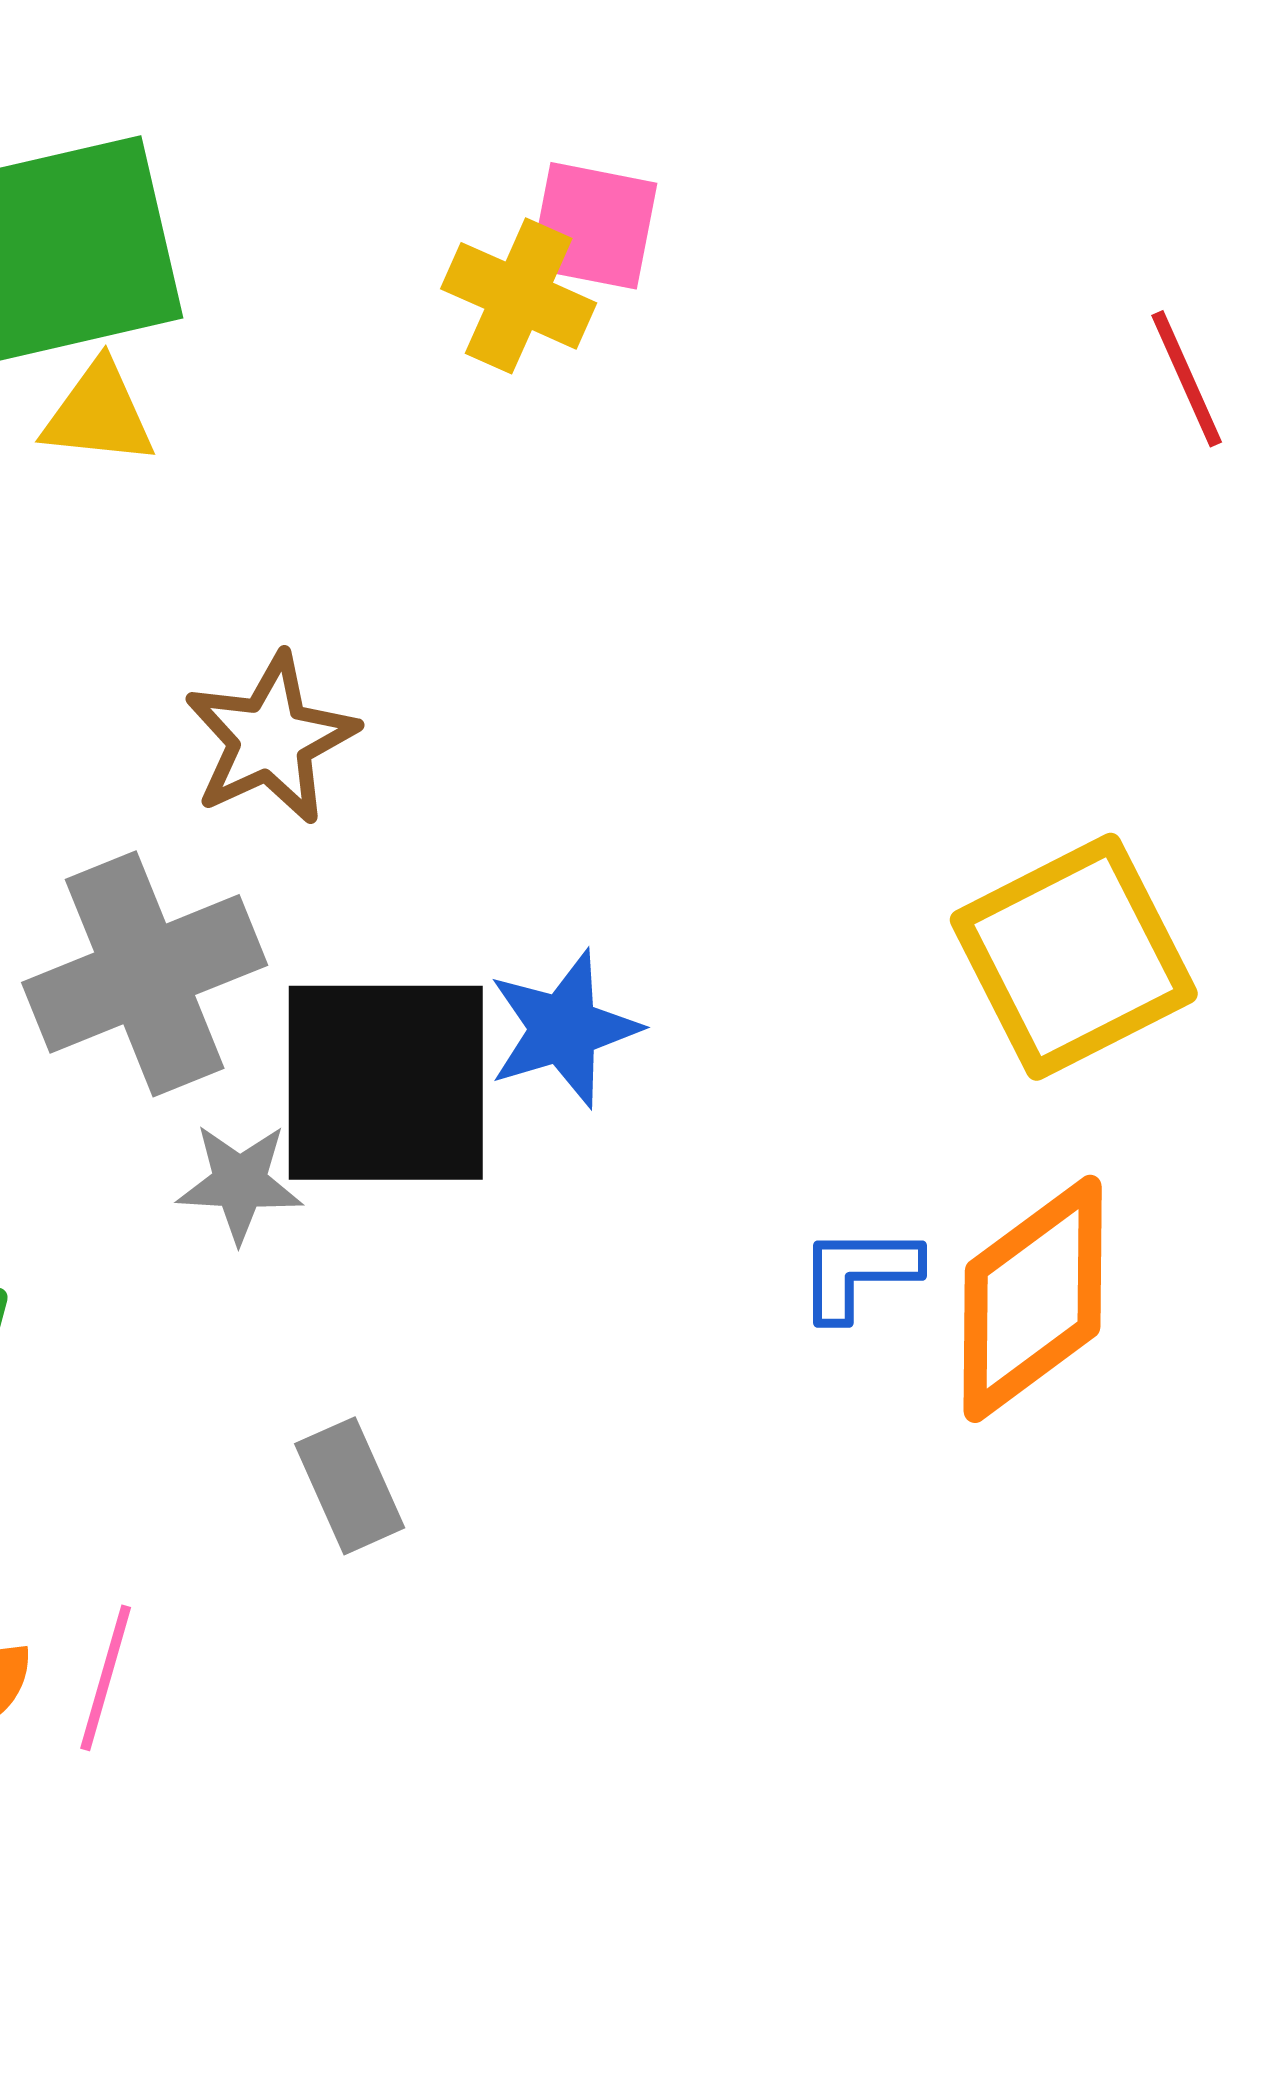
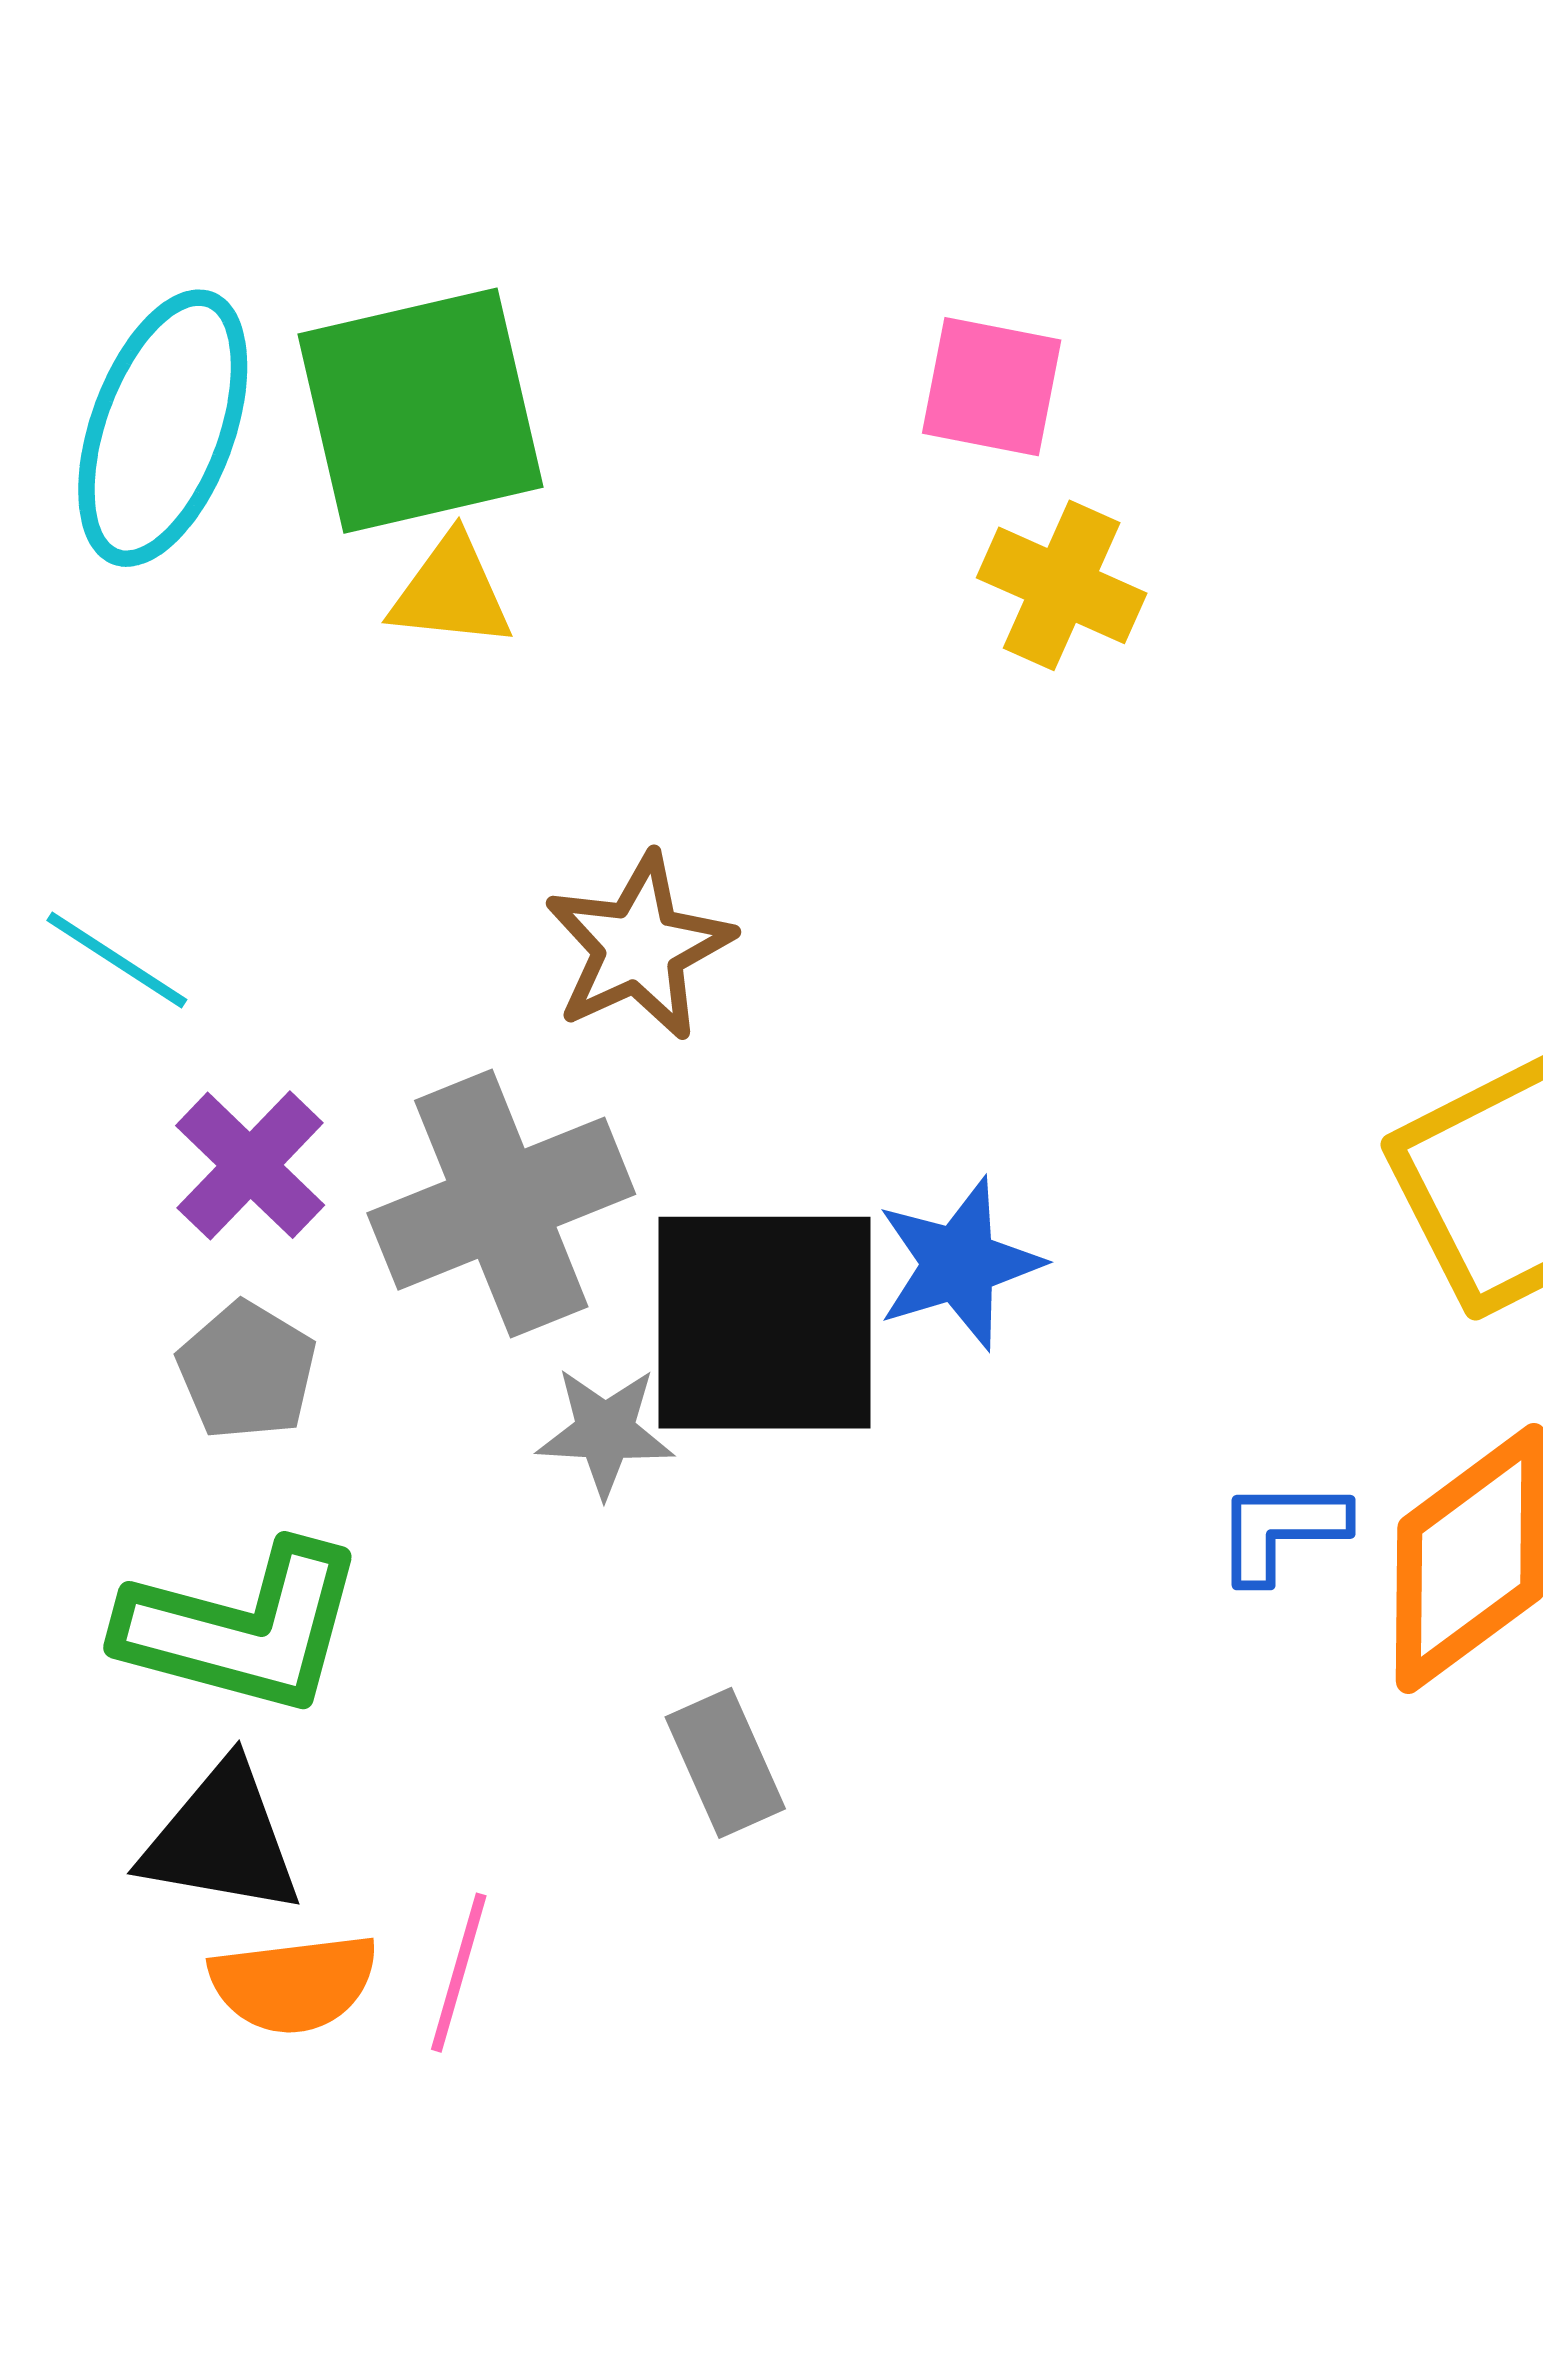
yellow cross: (519, 296) -> (1062, 585), moved

